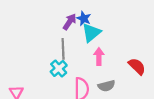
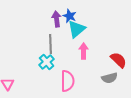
purple arrow: (70, 22) -> (57, 19), turned -42
gray semicircle: (107, 86) -> (110, 78), moved

